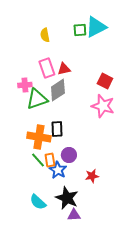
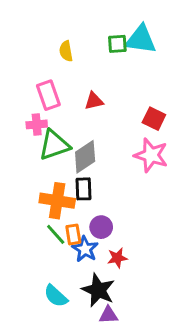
cyan triangle: (96, 27) -> (141, 39), turned 35
pink rectangle: (47, 68) -> (48, 95), moved
gray diamond: (58, 90) -> (85, 157), moved
red star: (92, 176) -> (117, 258), moved

